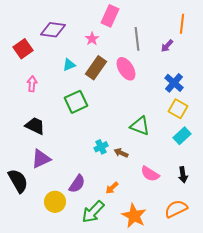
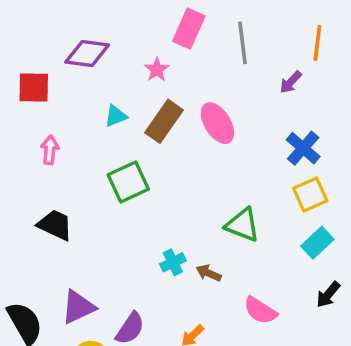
gray line: (137, 39) -> (242, 43), moved
red square: (23, 49) -> (34, 87), turned 36
yellow square: (178, 109) -> (310, 195), turned 36
purple triangle: (41, 159) -> (78, 307), moved
black arrow: (183, 175) -> (328, 294), moved, turned 49

